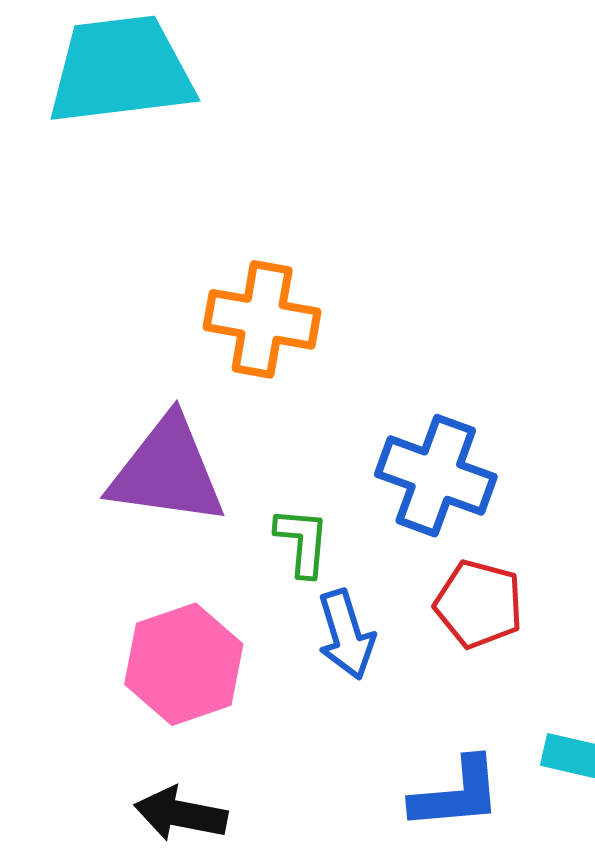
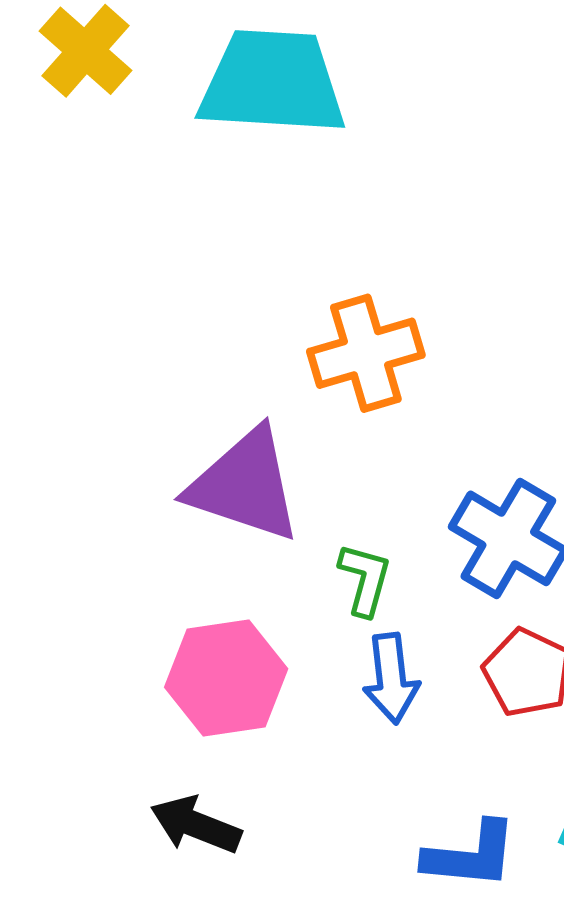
orange cross: (262, 319) -> (366, 353), turned -37

